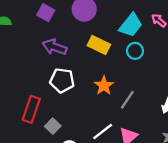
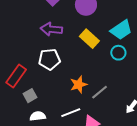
purple arrow: (55, 47) -> (51, 29), turned -30
white pentagon: (62, 80) -> (49, 59), turned -30
orange star: (104, 86) -> (79, 85), moved

